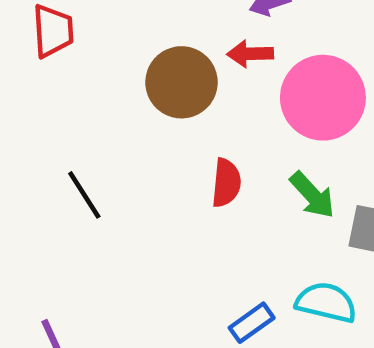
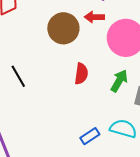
green arrow: (312, 195) -> (119, 81), turned -110

